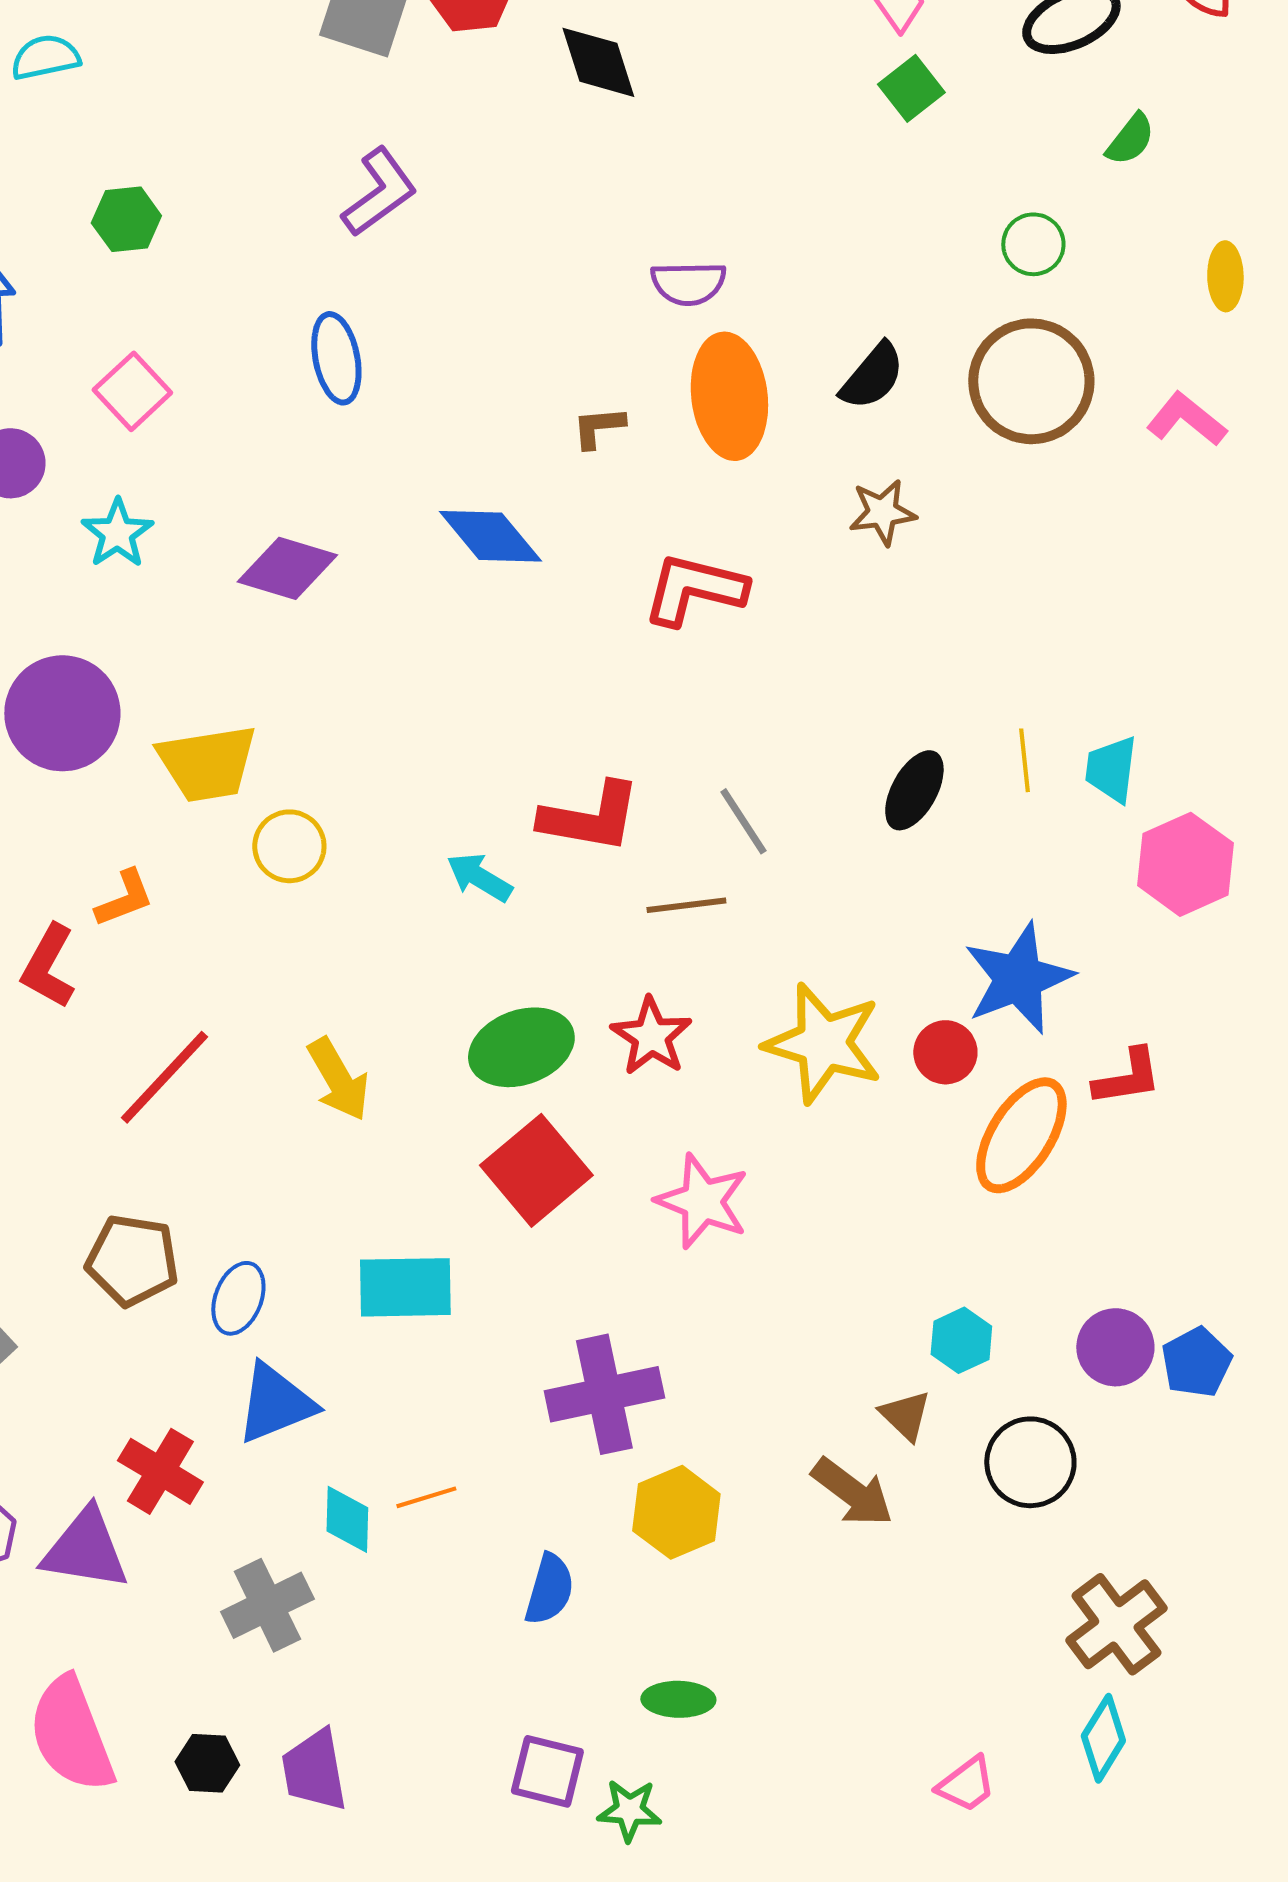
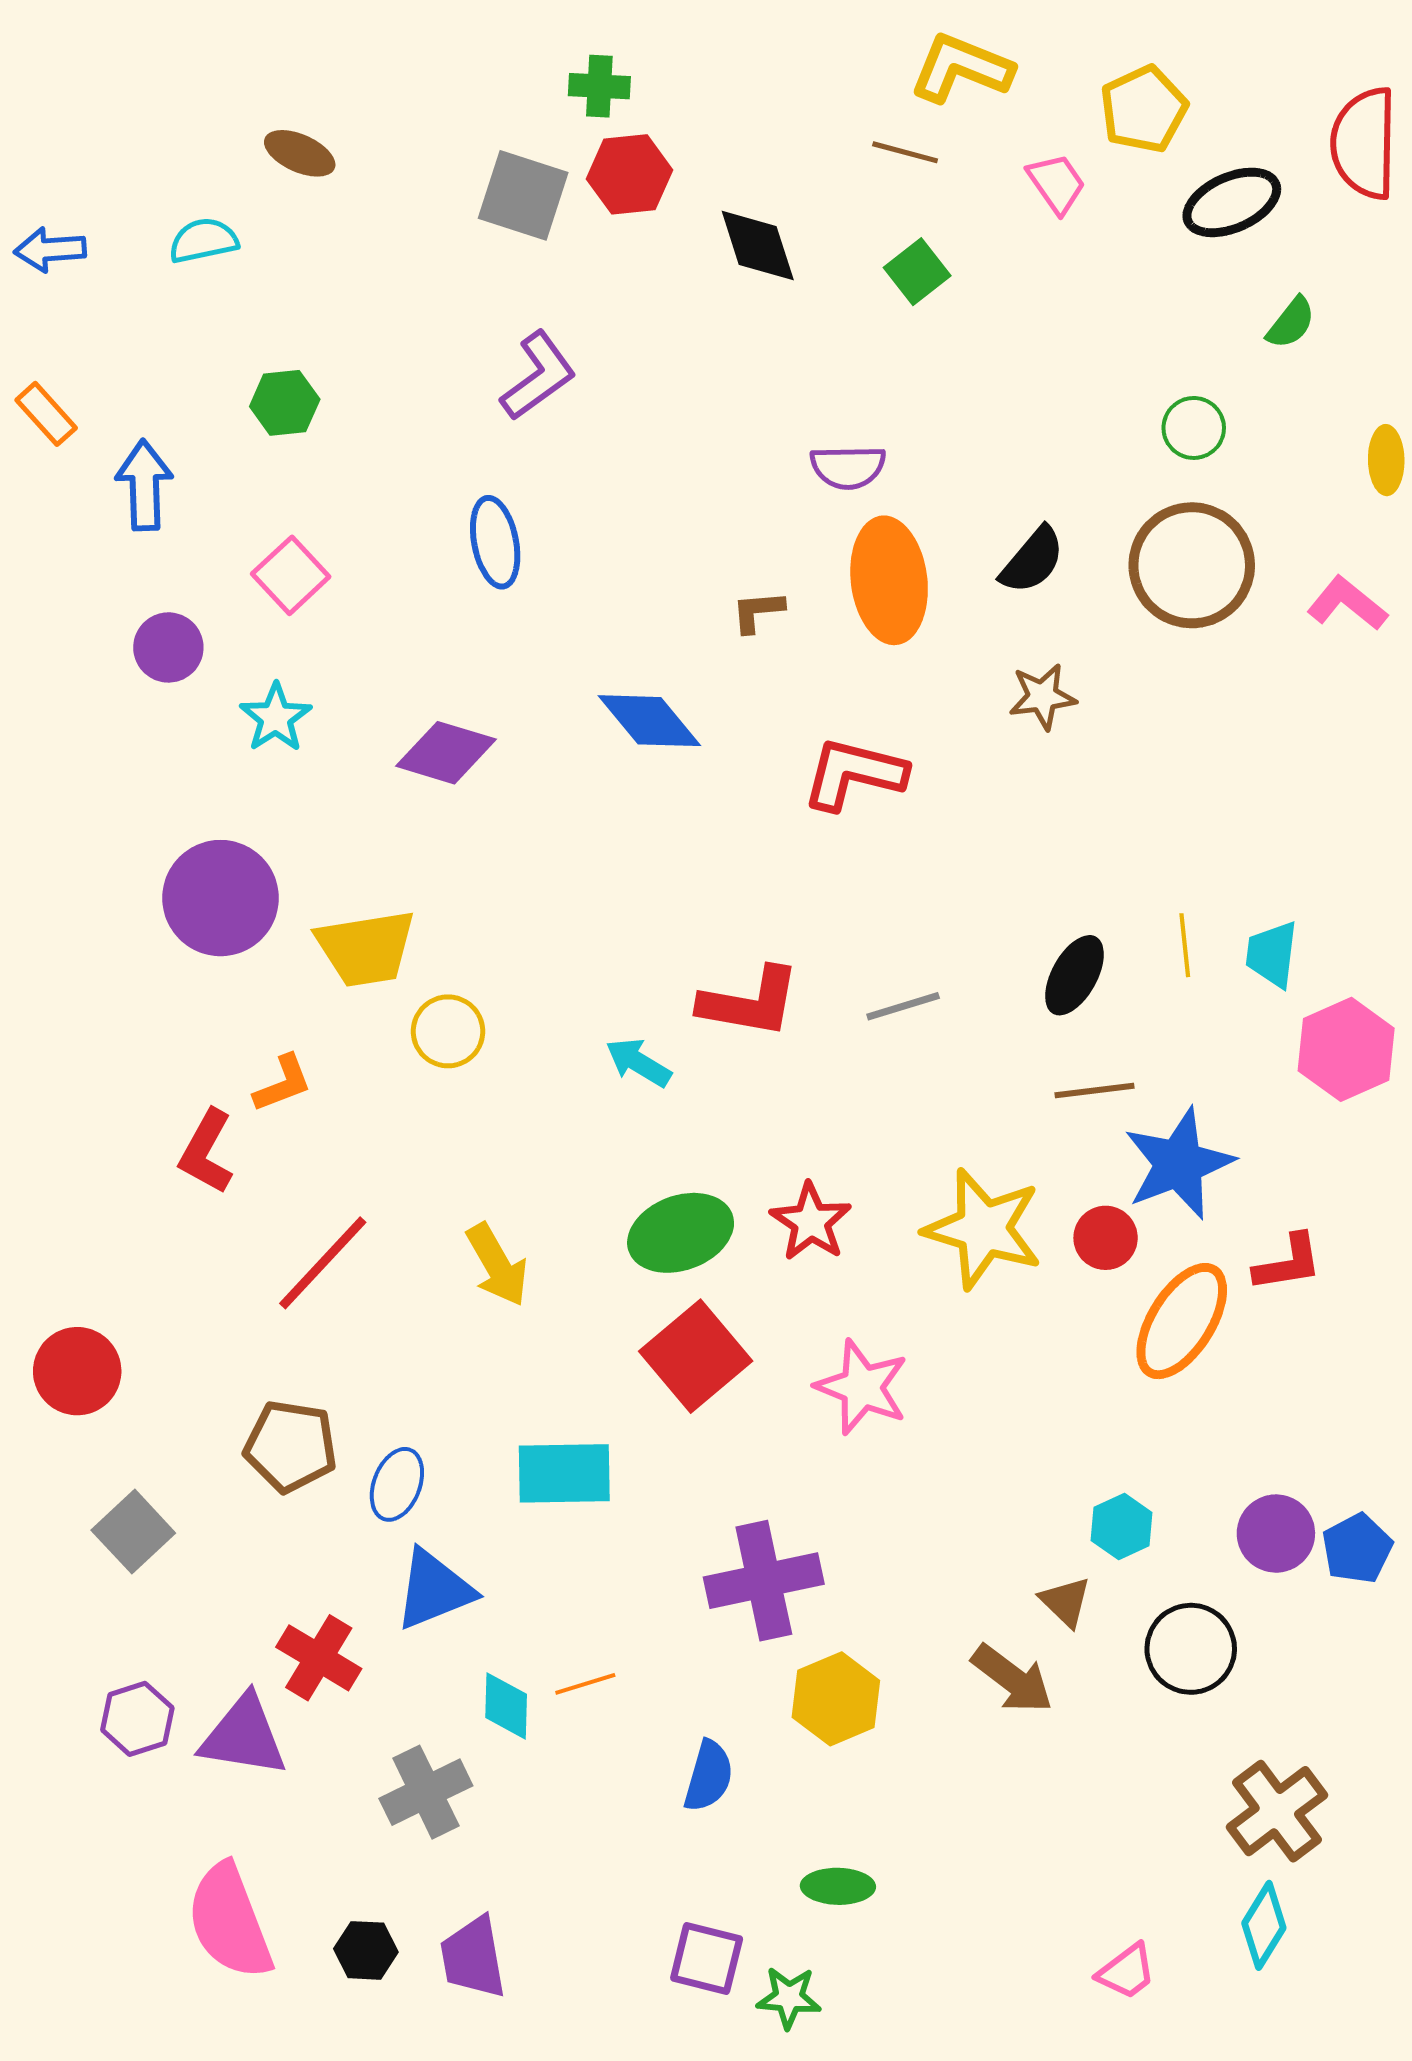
green square: (911, 88) -> (917, 272), moved
gray line: (743, 821) -> (903, 1006), turned -74
brown line: (686, 905) -> (1095, 1090), moved

